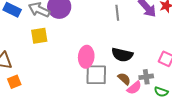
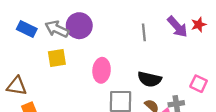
pink ellipse: (86, 57) -> (102, 70), moved

